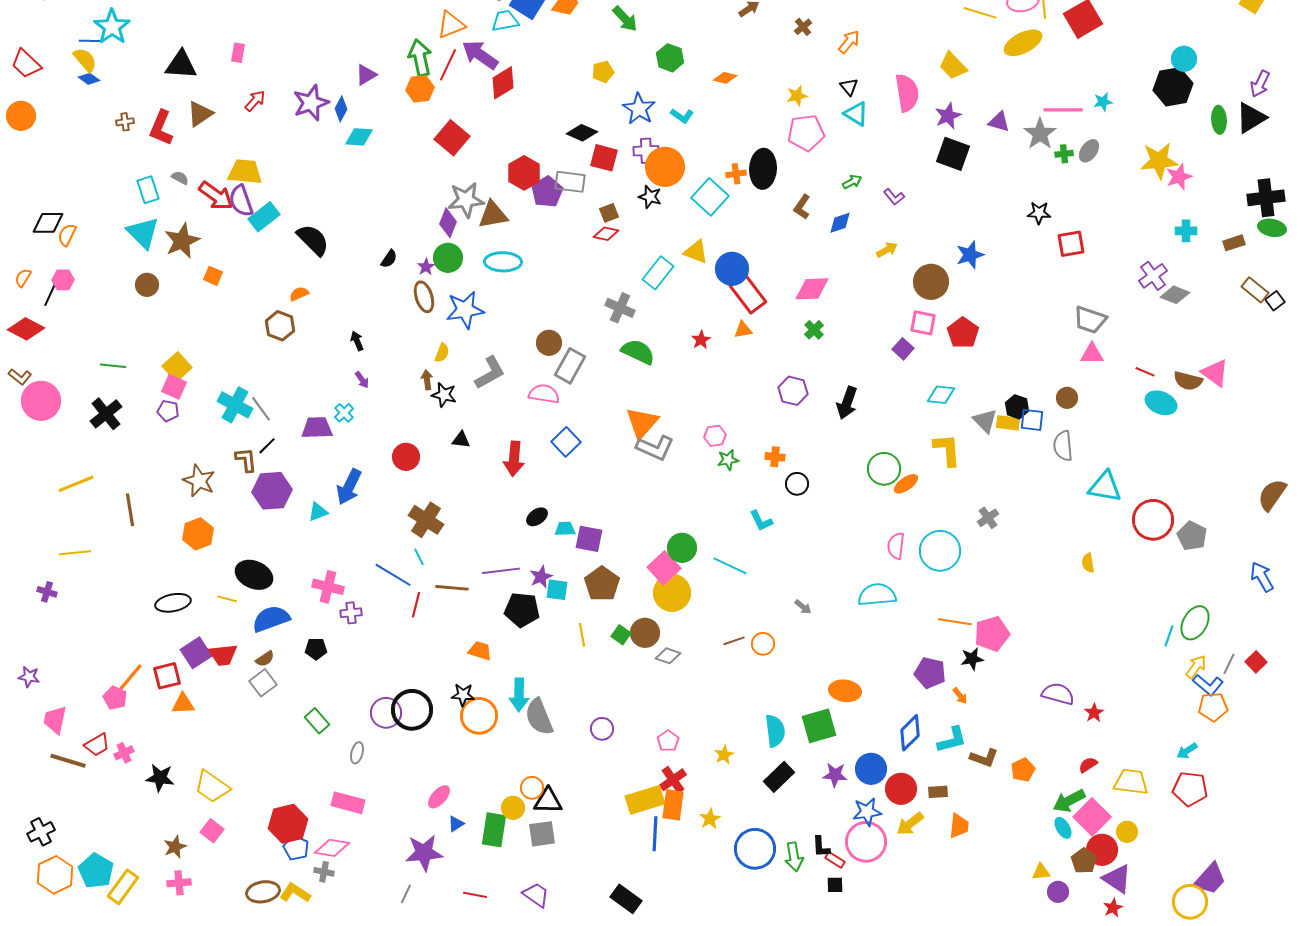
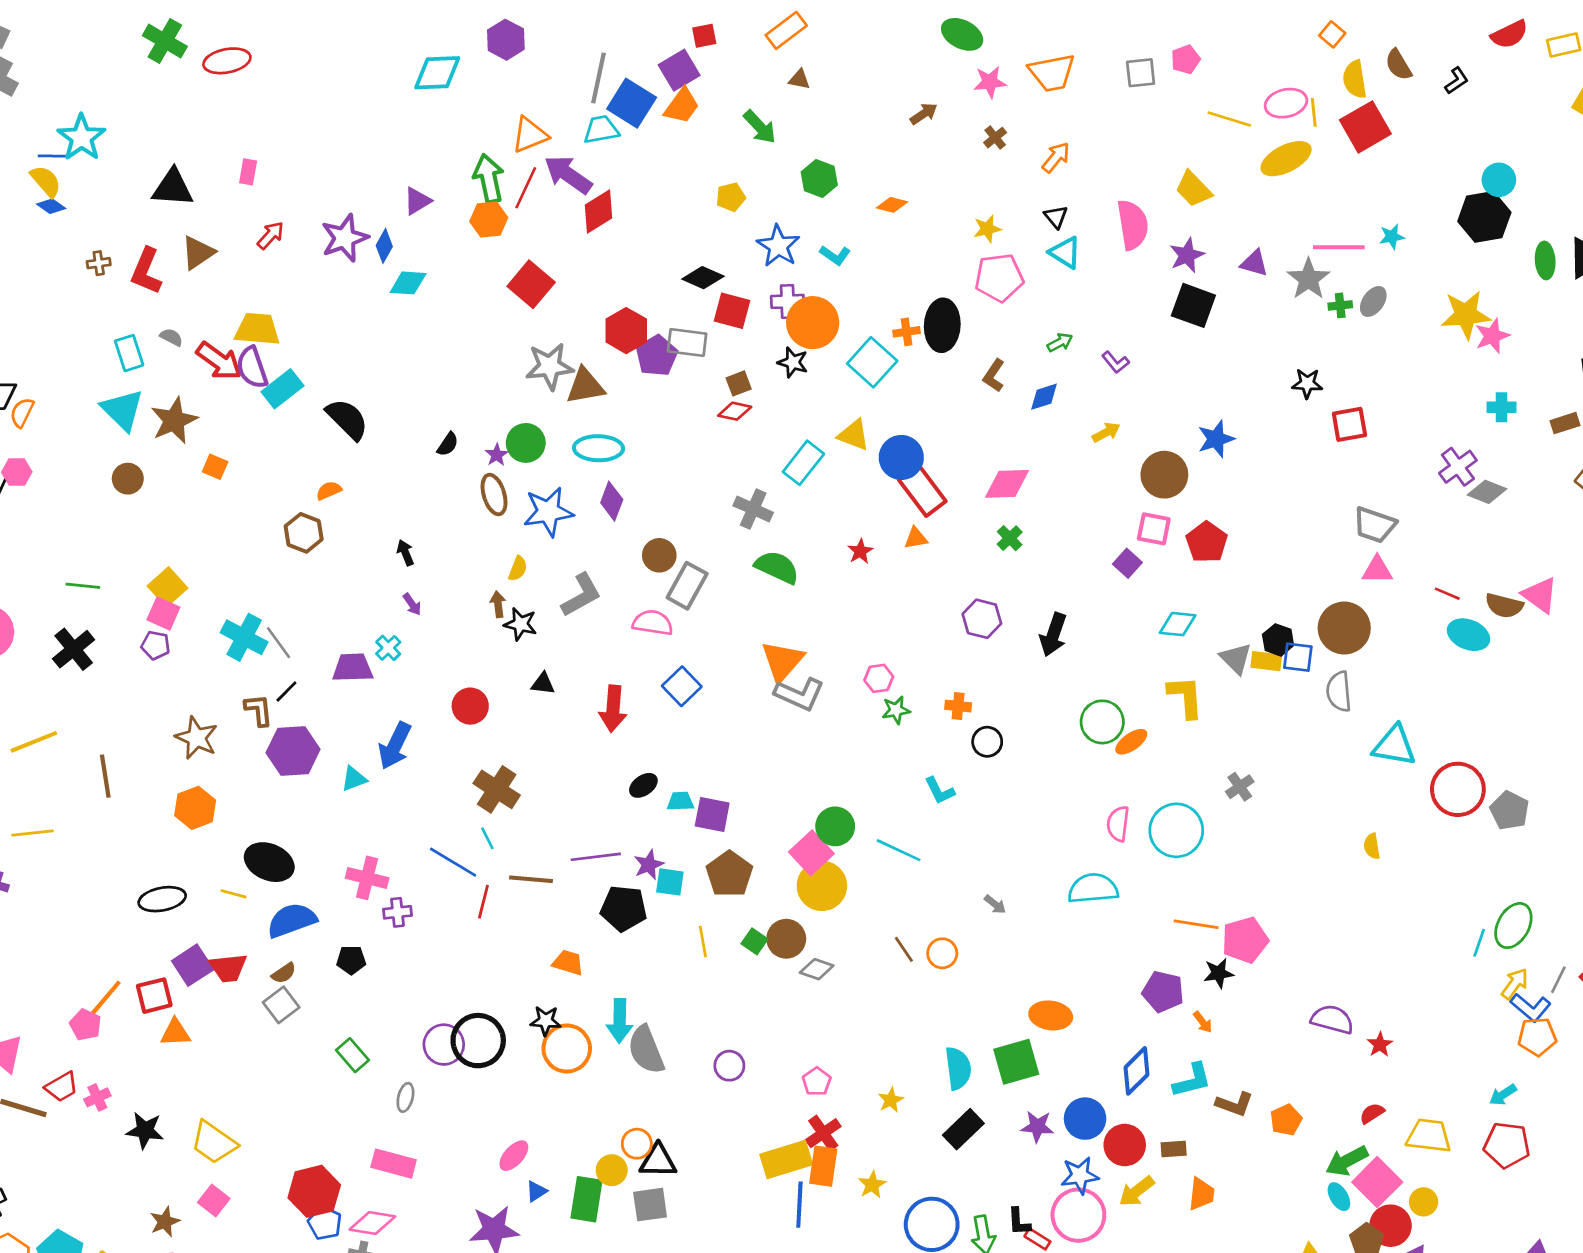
purple diamond: (448, 223) -> (612, 501), moved
brown circle: (1067, 398) -> (1344, 628), size x1.8
brown line: (734, 641) -> (904, 949), turned 75

